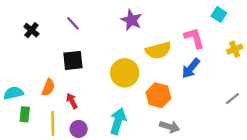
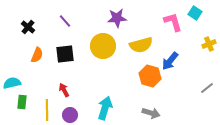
purple star: (131, 20) -> (117, 18), turned -30
pink L-shape: (194, 38) -> (173, 22), moved
yellow circle: (125, 73) -> (103, 46), moved
orange semicircle: (48, 87) -> (37, 55), moved
orange hexagon: (158, 95) -> (150, 76), moved

